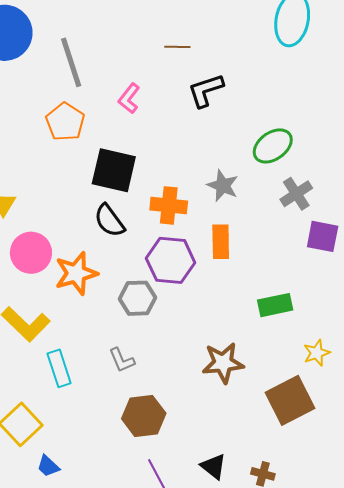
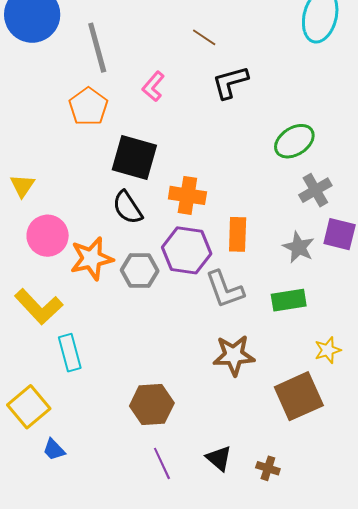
brown line: (177, 47) -> (204, 37), turned 30
gray star: (223, 186) -> (299, 247), moved
gray hexagon: (138, 298) -> (140, 270), moved
gray L-shape: (122, 360) -> (225, 289), moved, size x1.5

